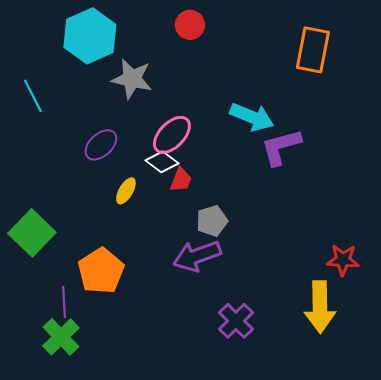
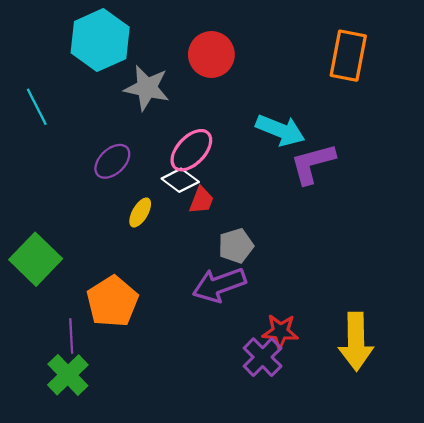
red circle: (190, 25) -> (211, 55), moved, size x1.4
red star: (343, 260) -> (280, 332), moved

